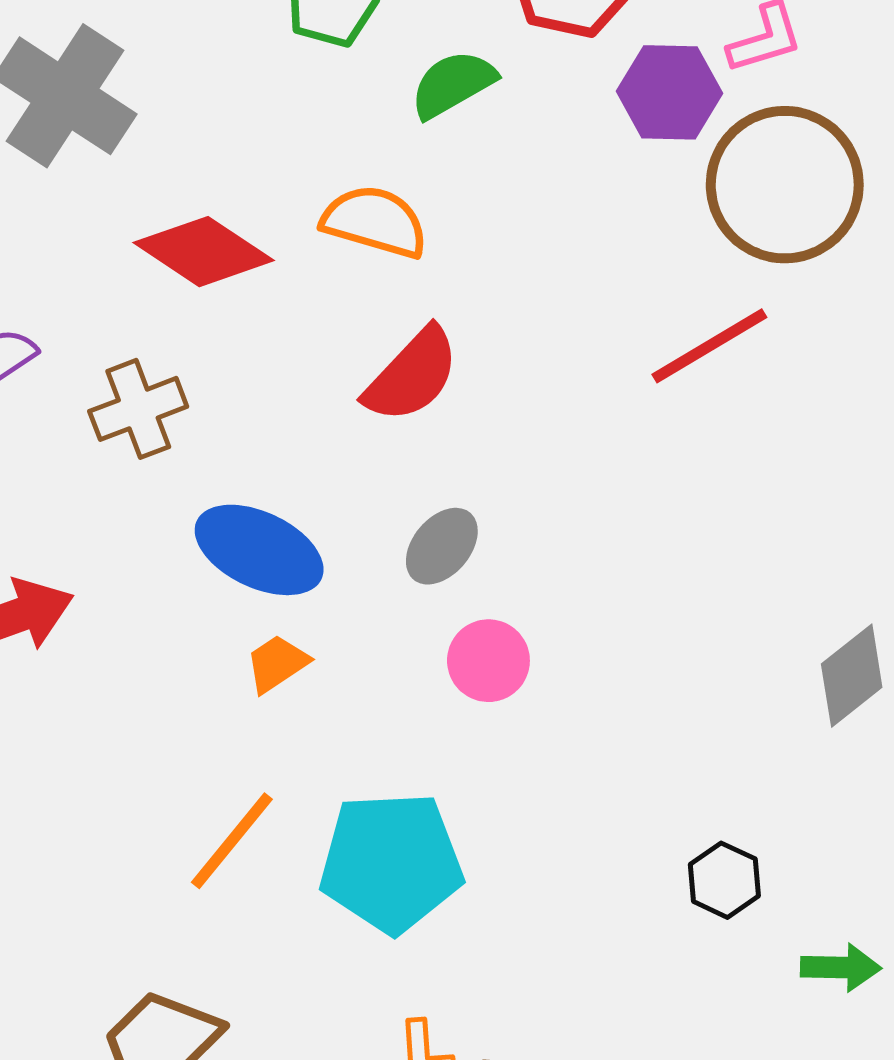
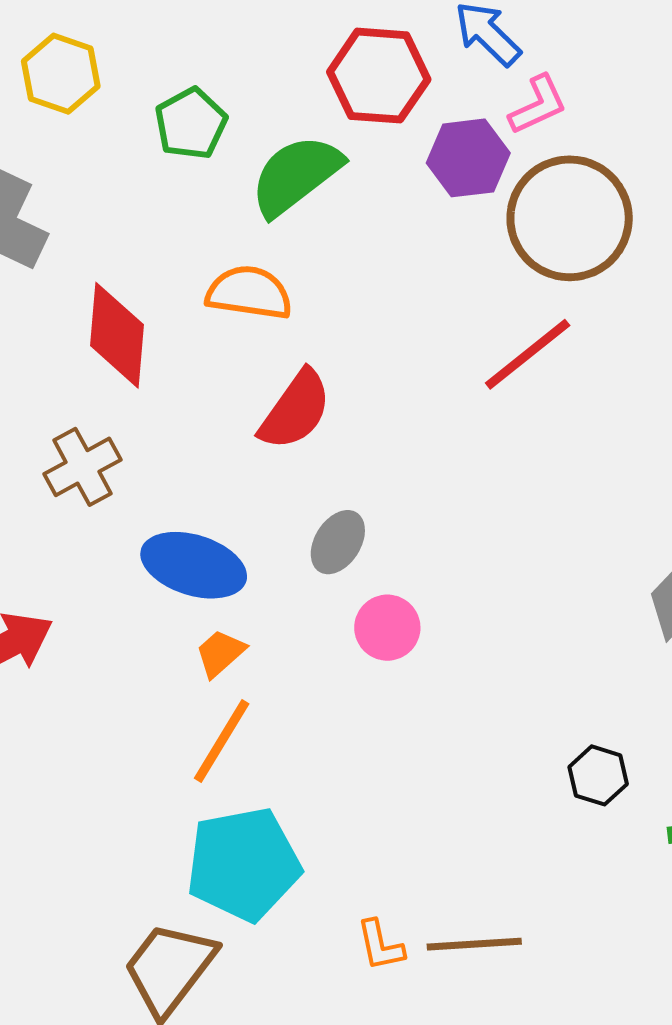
green semicircle: (453, 84) -> (296, 175), size x1.4
red diamond: (204, 252) -> (117, 335), turned 69
orange line: (232, 841) -> (222, 741), moved
cyan pentagon: (391, 862) -> (243, 864), moved

